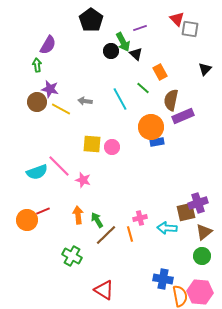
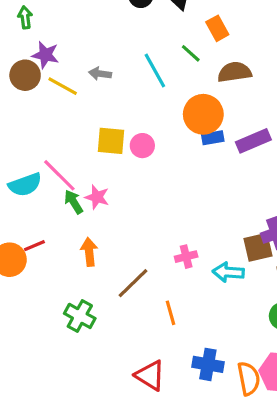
brown semicircle: (171, 100) -> (235, 72), turned 70
purple rectangle: (183, 116) -> (253, 141), moved
green arrow: (97, 220) -> (74, 202), moved
orange line: (130, 234) -> (170, 313), moved
blue cross: (163, 279) -> (208, 364), moved
red triangle: (104, 290) -> (150, 375), moved

